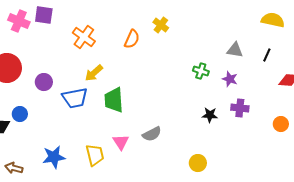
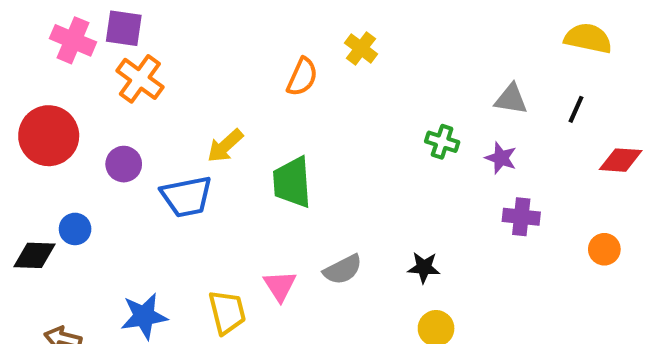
orange cross: (84, 37) -> (140, 79), moved
green trapezoid: (114, 100) -> (292, 182), moved
black star: (210, 115) -> (424, 267), moved

